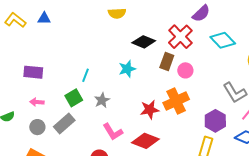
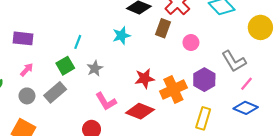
pink circle: (185, 70) -> (191, 43), moved
orange cross: (176, 101) -> (173, 90), moved
pink arrow: (37, 102) -> (27, 70), turned 128
purple hexagon: (215, 121) -> (204, 80), moved

